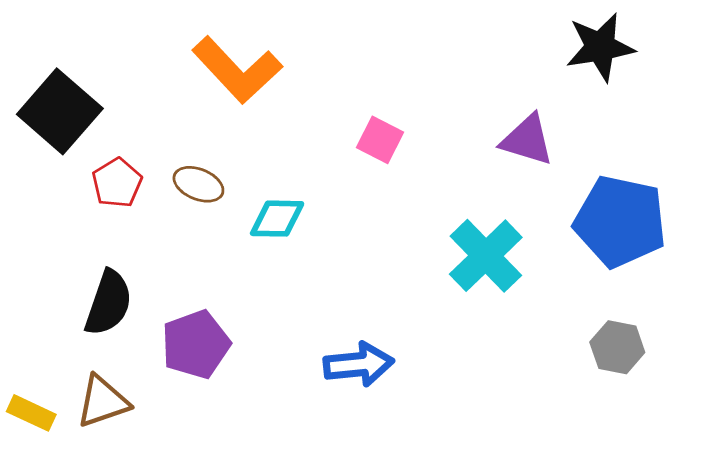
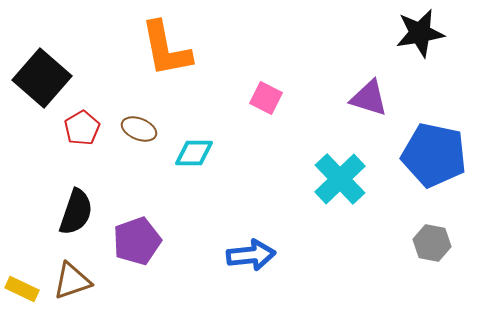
orange L-shape: (237, 70) -> (166, 49), turned 32

